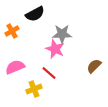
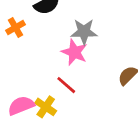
pink semicircle: (15, 67) -> (21, 106), moved
yellow cross: (34, 89) -> (46, 107), turned -35

